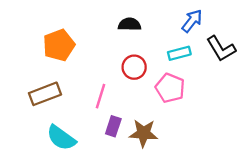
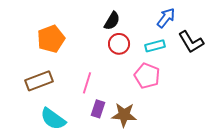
black semicircle: (130, 24) -> (112, 21), turned 120
red circle: (134, 67) -> (119, 44), moved

